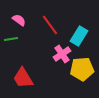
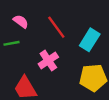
pink cross: (62, 54) -> (48, 61), moved

